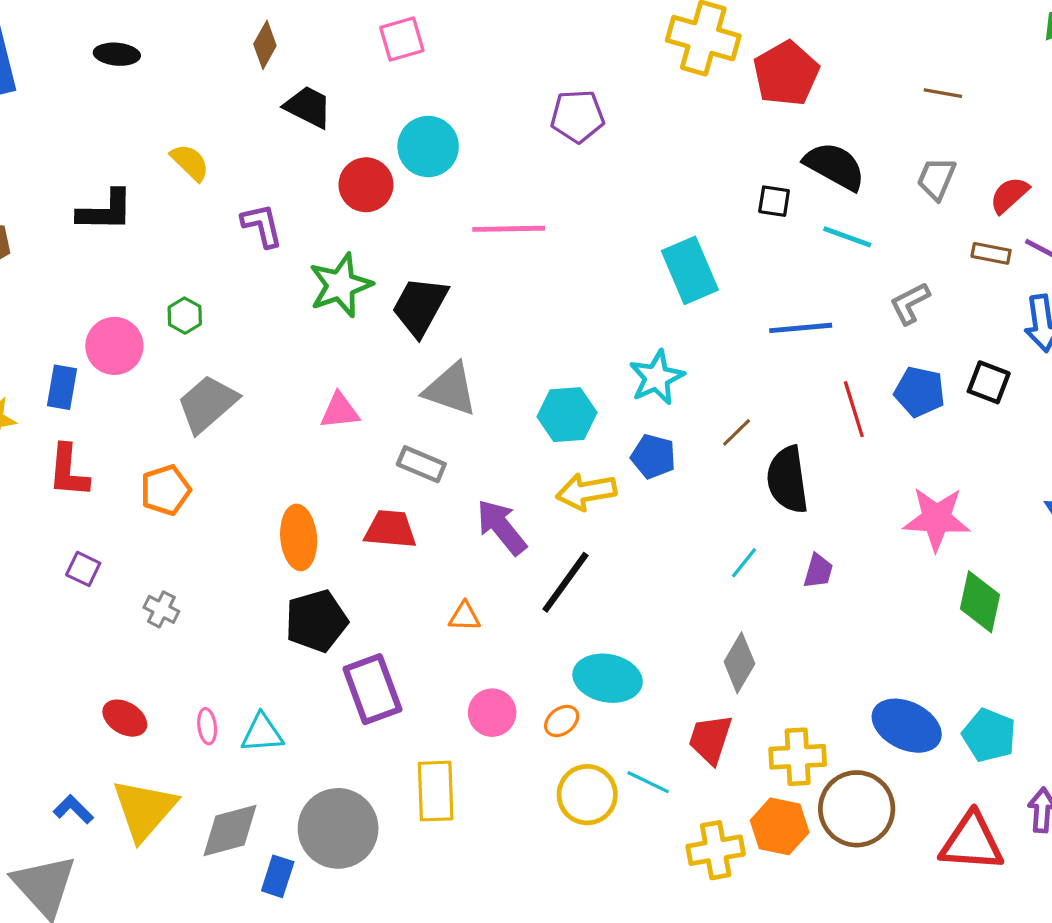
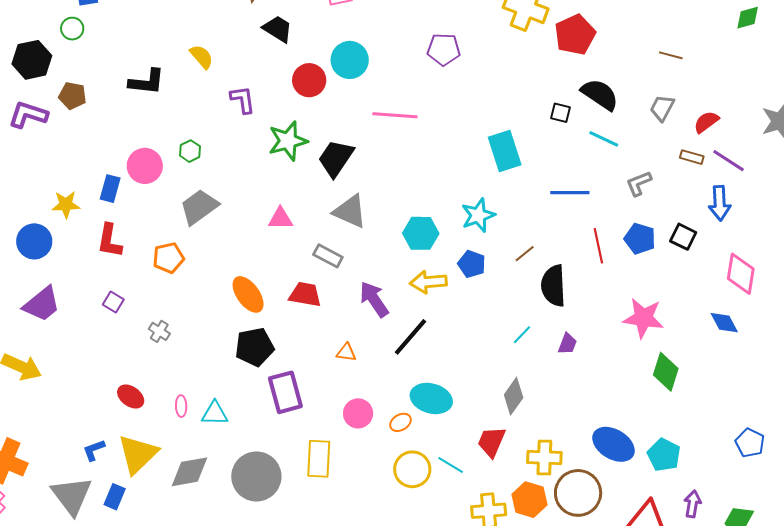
orange ellipse: (299, 537) -> (248, 294), turned -36
blue L-shape: (73, 809) -> (94, 450), turned -70
blue rectangle: (278, 876) -> (115, 497), moved

